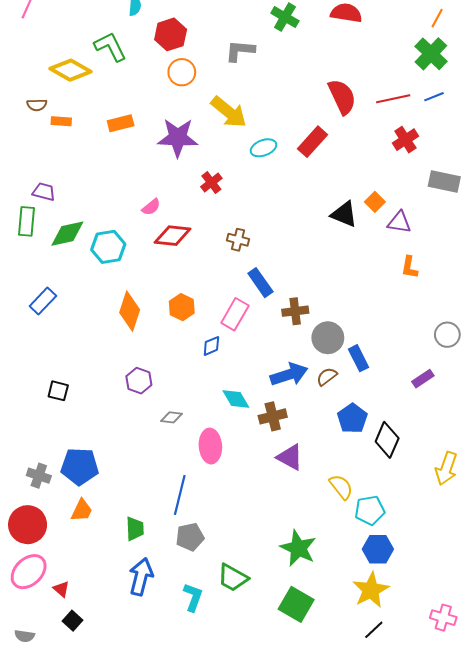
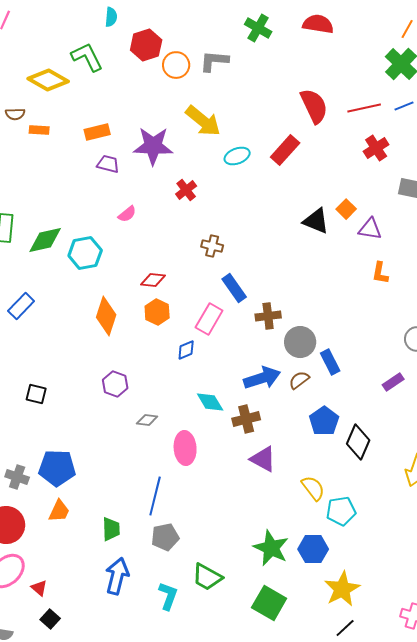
orange circle: (182, 72) -> (176, 65), moved
purple trapezoid: (44, 192) -> (108, 164), moved
red diamond: (173, 236) -> (153, 280), moved, size x0.7
blue hexagon: (378, 549) -> (313, 549), moved

